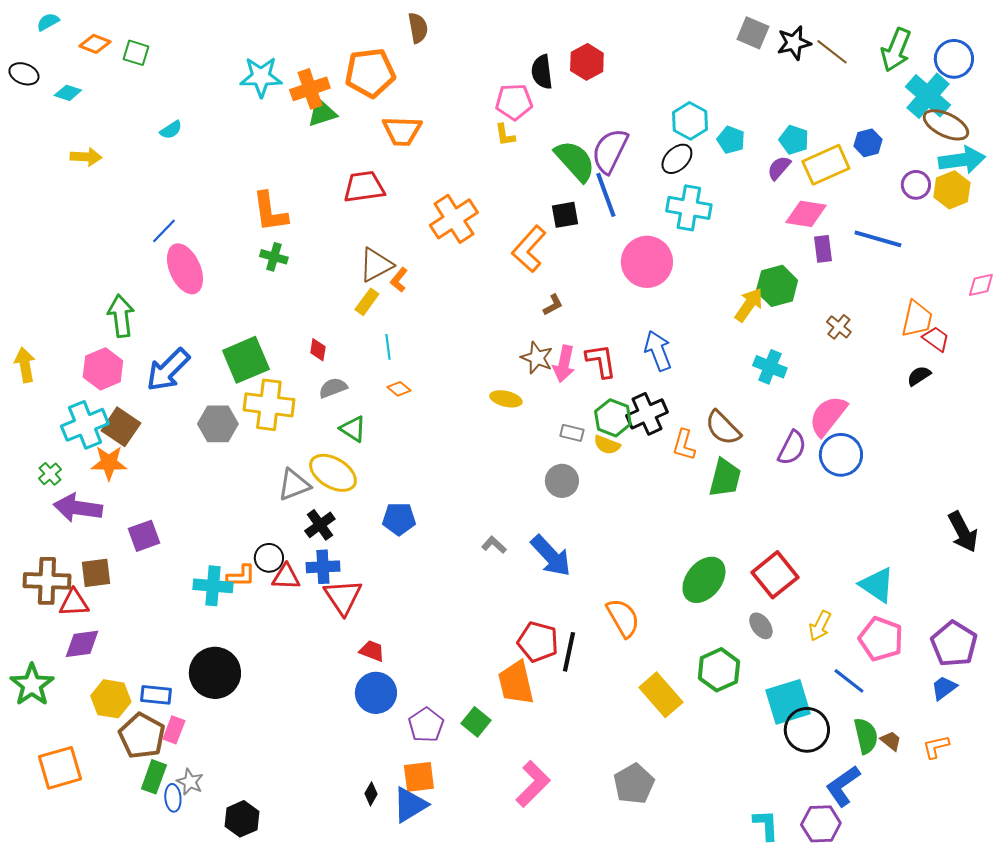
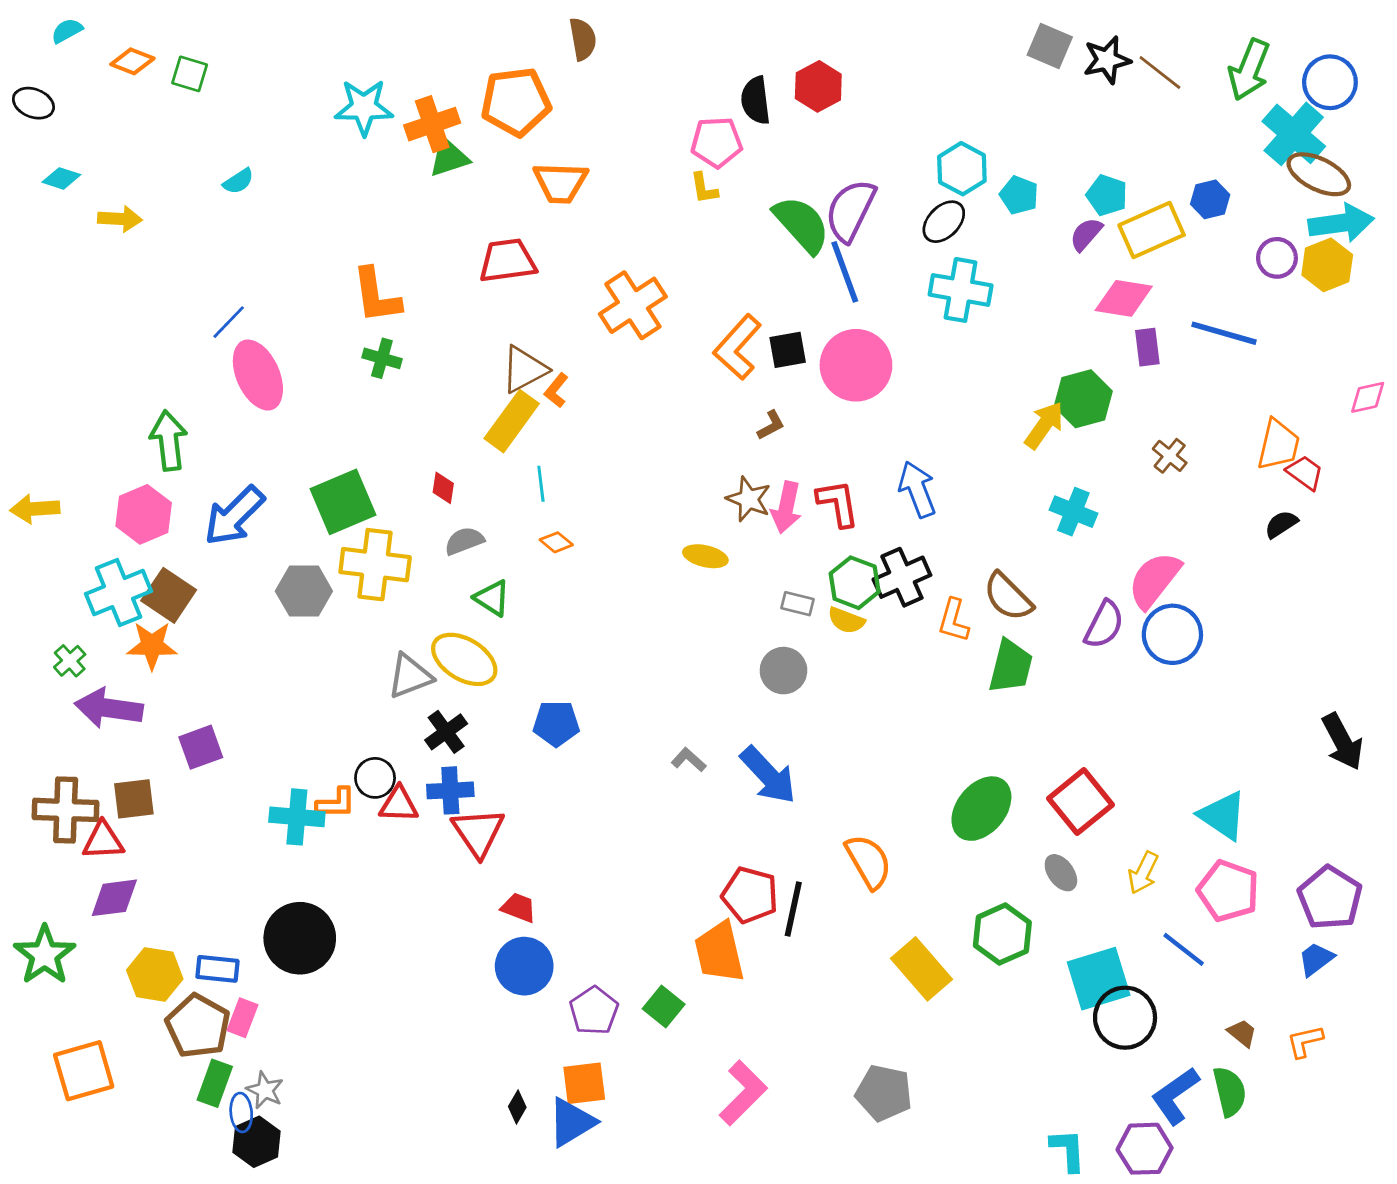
cyan diamond: (68, 93) -> (61, 178), moved
black square: (565, 215) -> (788, 350), moved
pink circle: (647, 262) -> (856, 365), moved
yellow rectangle: (367, 302) -> (512, 421), size x1.6
yellow arrow: (25, 365) -> (35, 509), turned -84
green semicircle: (866, 736) -> (1230, 1092), moved
gray pentagon: (634, 784) -> (884, 1093), turned -30
black hexagon: (242, 819) -> (257, 1142), moved

